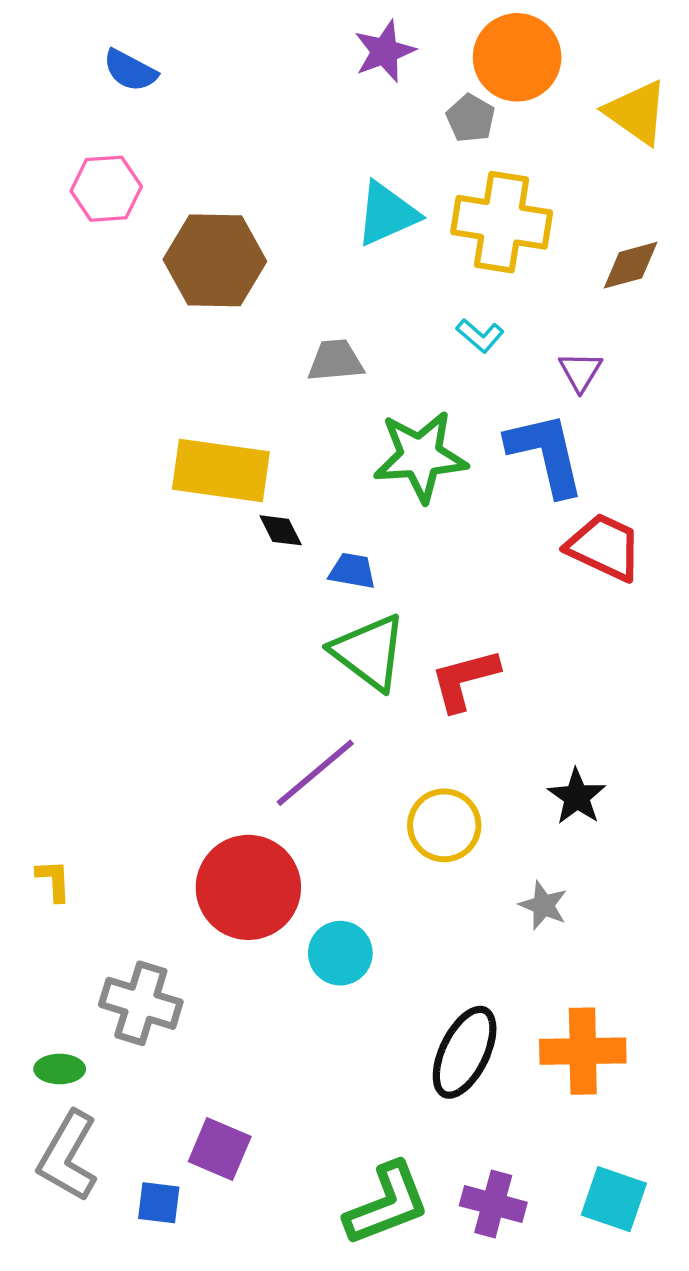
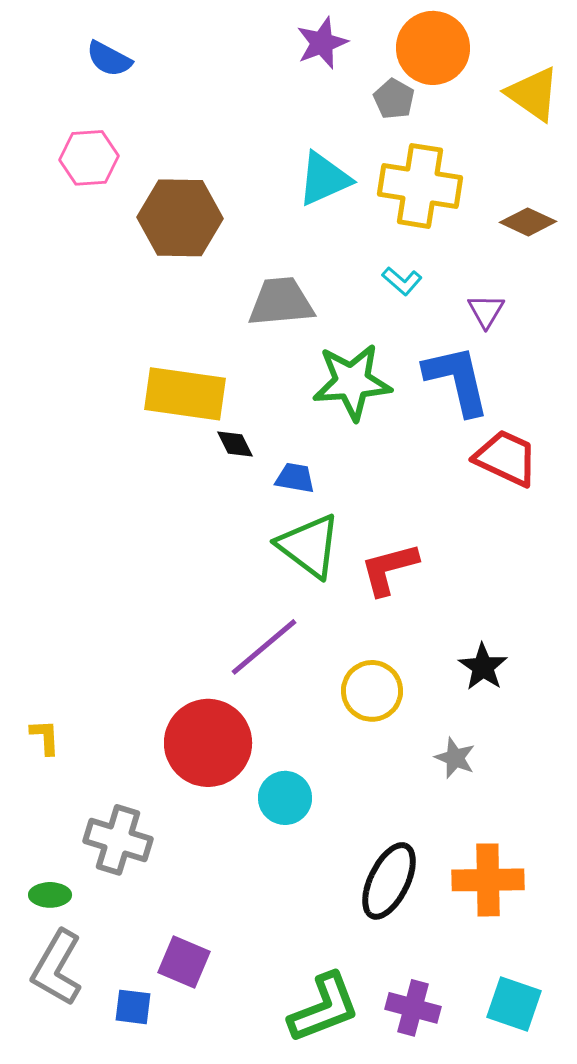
brown diamond: (631, 265) -> (528, 222), turned 40
gray trapezoid: (336, 361) -> (281, 302), size x1.4

